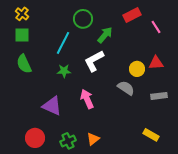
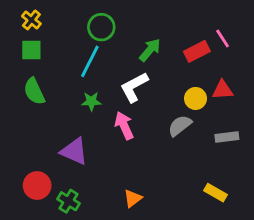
red rectangle: (132, 15) -> (197, 51), moved
green circle: (83, 19) -> (101, 27), moved
gray semicircle: (126, 88) -> (180, 126), turned -72
pink arrow: (87, 99) -> (124, 126), moved
red circle: (35, 138) -> (37, 186), moved
green cross: (68, 141) -> (68, 201), moved, turned -35

